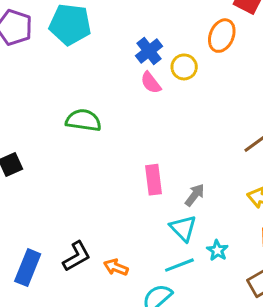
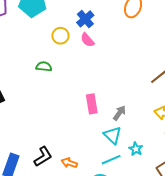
yellow circle: (184, 67) -> (60, 36), moved
green semicircle: (83, 120) -> (44, 66), size x0.7

